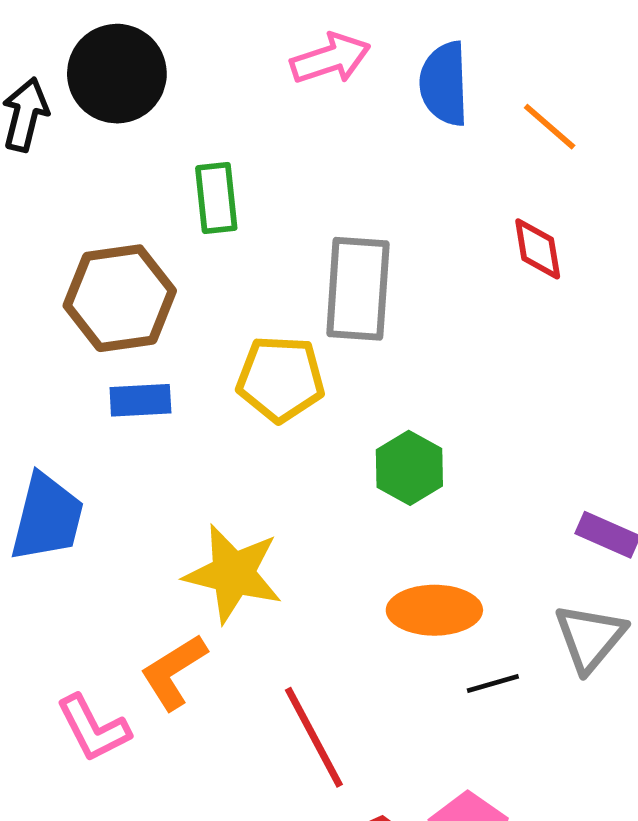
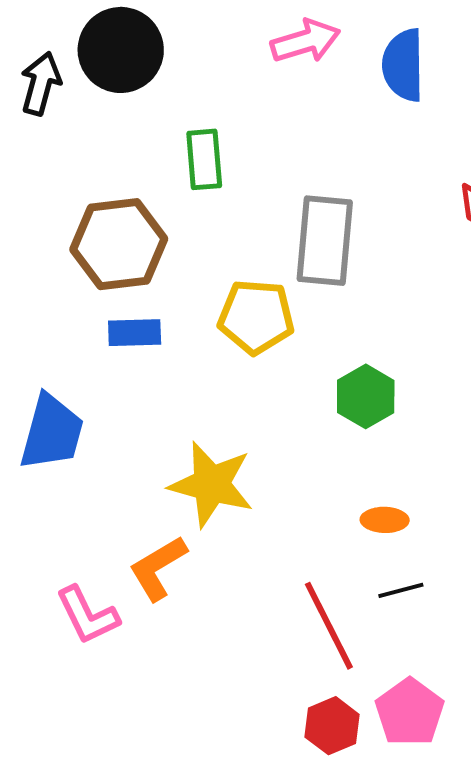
orange ellipse: (434, 610) -> (385, 520), size x0.6
black line: (493, 683) -> (401, 590), moved
red line: (314, 737) -> (329, 626), moved

